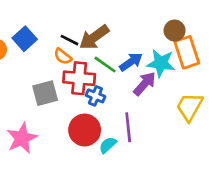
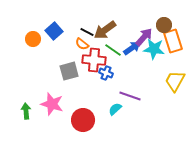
purple arrow: (145, 84) -> (144, 37), moved
purple line: (128, 127) -> (130, 96), turned -65
red circle: (85, 130) -> (83, 120), moved
pink star: (22, 138) -> (52, 104), turned -30

